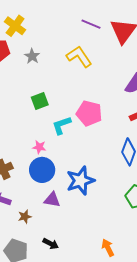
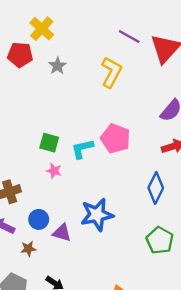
yellow L-shape: (79, 57) -> (111, 72), turned 56
green square: (40, 101) -> (49, 143), moved, turned 30
blue circle: (42, 170) -> (39, 219), moved, size x0.7

